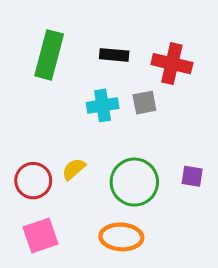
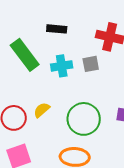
green rectangle: (49, 55) -> (25, 55), moved, turned -52
black rectangle: (114, 55) -> (57, 29), moved

